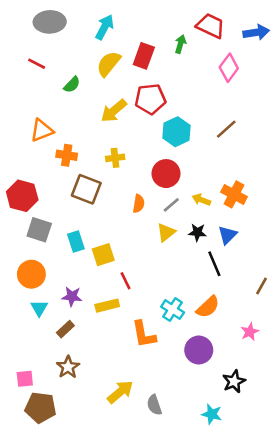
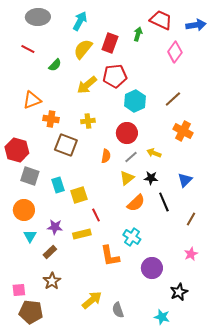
orange cross: (234, 194) -> (183, 131), moved
blue triangle: (227, 235) -> (185, 180), moved
brown line: (261, 286) -> (191, 219), moved
orange semicircle: (208, 307) -> (136, 203), moved

